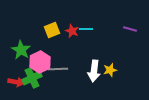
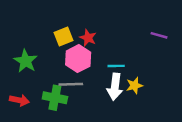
cyan line: (86, 29) -> (116, 66), moved
pink hexagon: (40, 62) -> (78, 59), moved
green cross: (32, 78) -> (55, 98), moved, turned 36

